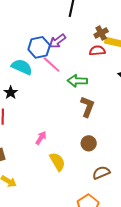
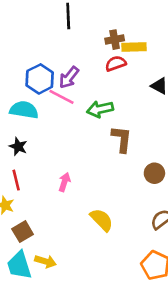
brown cross: (101, 33) -> (115, 40), turned 32
purple arrow: (57, 41) -> (69, 77), moved
pink arrow: (41, 138) -> (64, 182), moved
brown circle: (89, 143) -> (154, 173), moved

